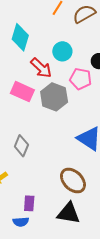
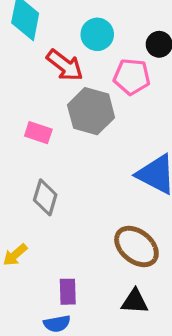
pink rectangle: (22, 92) -> (38, 133), moved, size x0.7
black triangle: (69, 213) -> (135, 302), size x0.7

